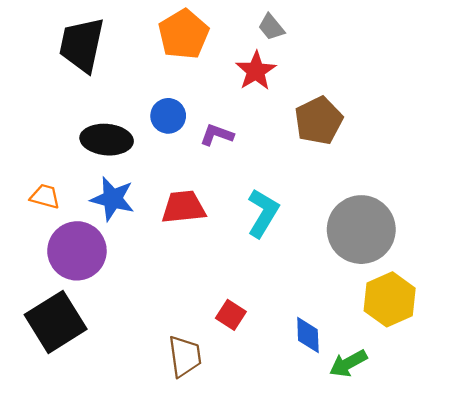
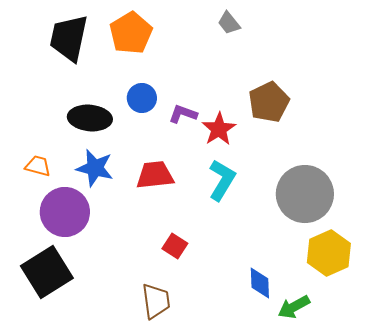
orange pentagon: (184, 34) -> (131, 33), moved
red star: (256, 71) -> (219, 129), moved
red square: (231, 315) -> (175, 246), moved

